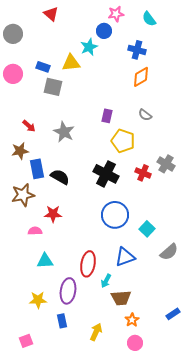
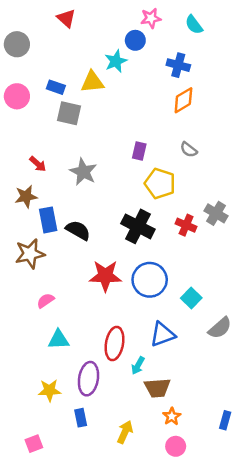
red star: (53, 214) -> (105, 276), moved, size x1.4
pink semicircle: (35, 231) -> (46, 301), turned -32
blue rectangle: (173, 314) -> (225, 420), moved, turned -40

